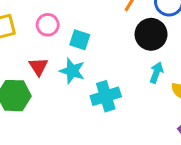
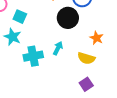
cyan arrow: (156, 73) -> (58, 48), moved

